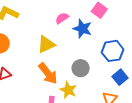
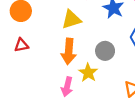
orange arrow: (48, 73) -> (69, 51), turned 35

